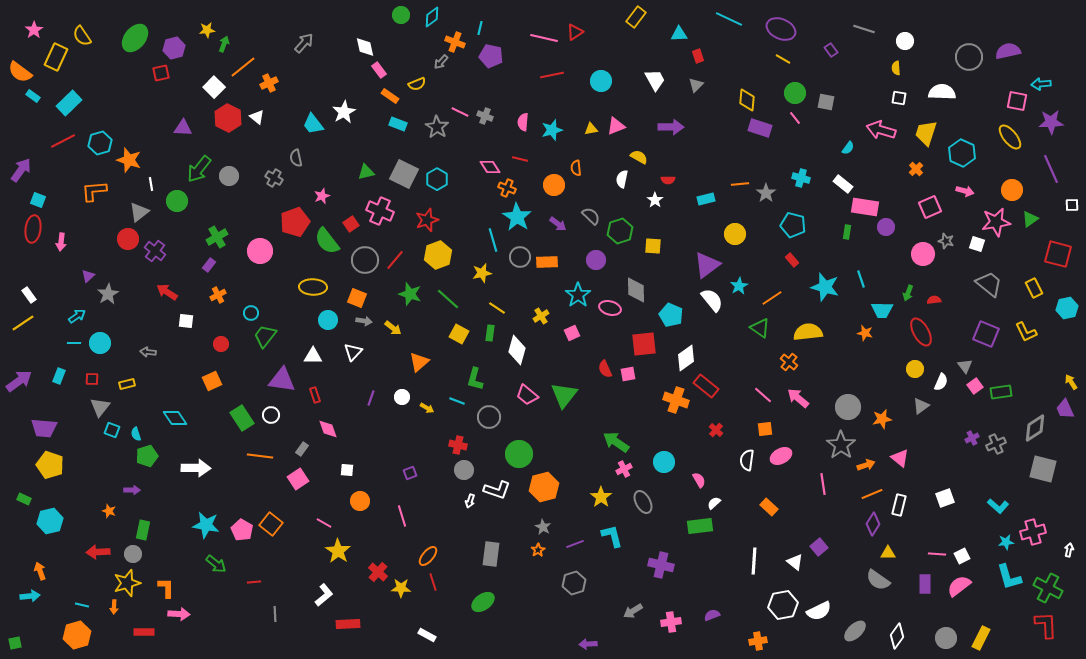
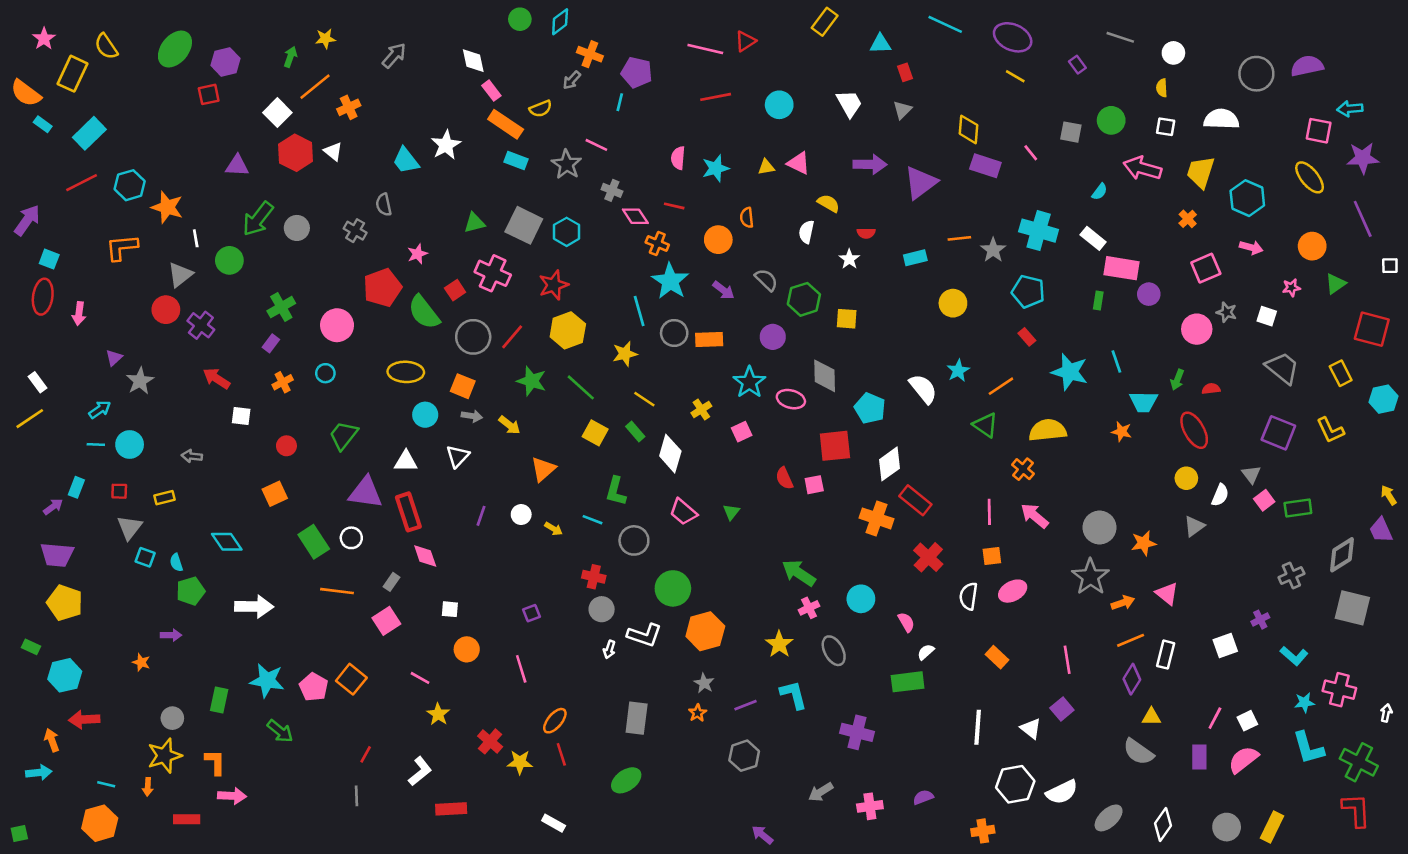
cyan line: (480, 28) -> (620, 102), moved
yellow star: (207, 30) -> (325, 39), moved
green circle: (795, 93) -> (1111, 120), moved
orange rectangle: (390, 96) -> (506, 124), size x1.5
gray cross: (485, 116) -> (612, 190), moved
pink triangle: (616, 126) -> (799, 163), turned 48
cyan cross: (801, 178) -> (1039, 231), size x1.6
pink star: (996, 222) -> (1291, 288), size x0.5
purple triangle: (707, 265) -> (921, 183), moved
cyan circle: (251, 313) -> (325, 373), moved
green rectangle: (490, 333) -> (635, 432), turned -49
purple arrow: (19, 381) -> (53, 507), moved, size x0.6
red rectangle: (315, 395) -> (408, 512), size x1.8
green triangle: (564, 395) -> (731, 512), size x0.5
pink line: (763, 395) -> (989, 512), turned 48
red cross: (716, 430) -> (928, 557), size x1.6
purple cross: (972, 438) -> (1260, 620), moved
pink line: (823, 484) -> (1067, 660), moved
green rectangle: (143, 530) -> (219, 700), moved
pink cross: (1033, 532) -> (1339, 690), turned 30
yellow star: (338, 551) -> (438, 714), size x0.7
red arrow: (98, 552) -> (84, 719), moved
pink line: (937, 554) -> (1215, 718), turned -66
red line: (254, 582) -> (366, 754), moved, turned -56
purple arrow: (588, 644) -> (762, 835), turned 42

